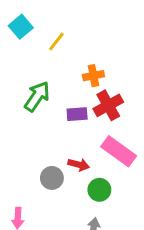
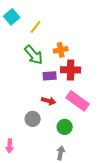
green arrow: (37, 96) -> (34, 55), moved, turned 105
red cross: (108, 105) -> (71, 70), turned 30
red arrow: (79, 165) -> (49, 101), moved

